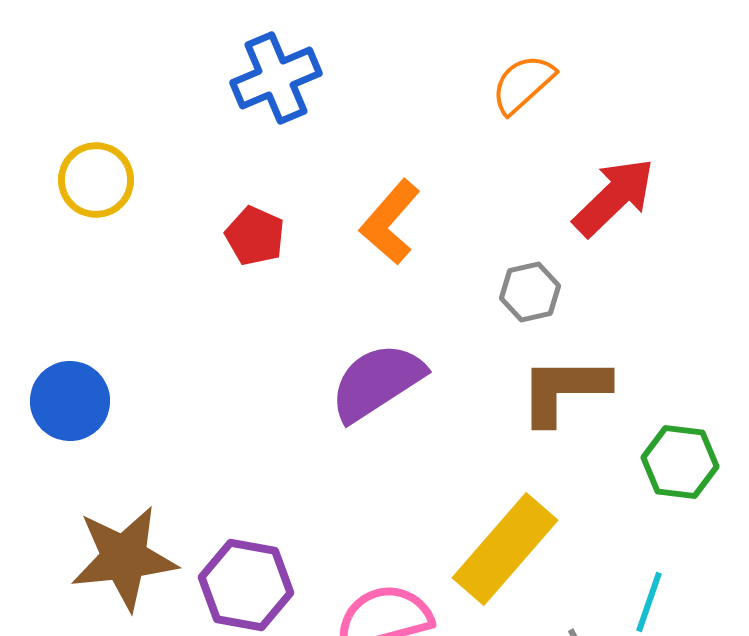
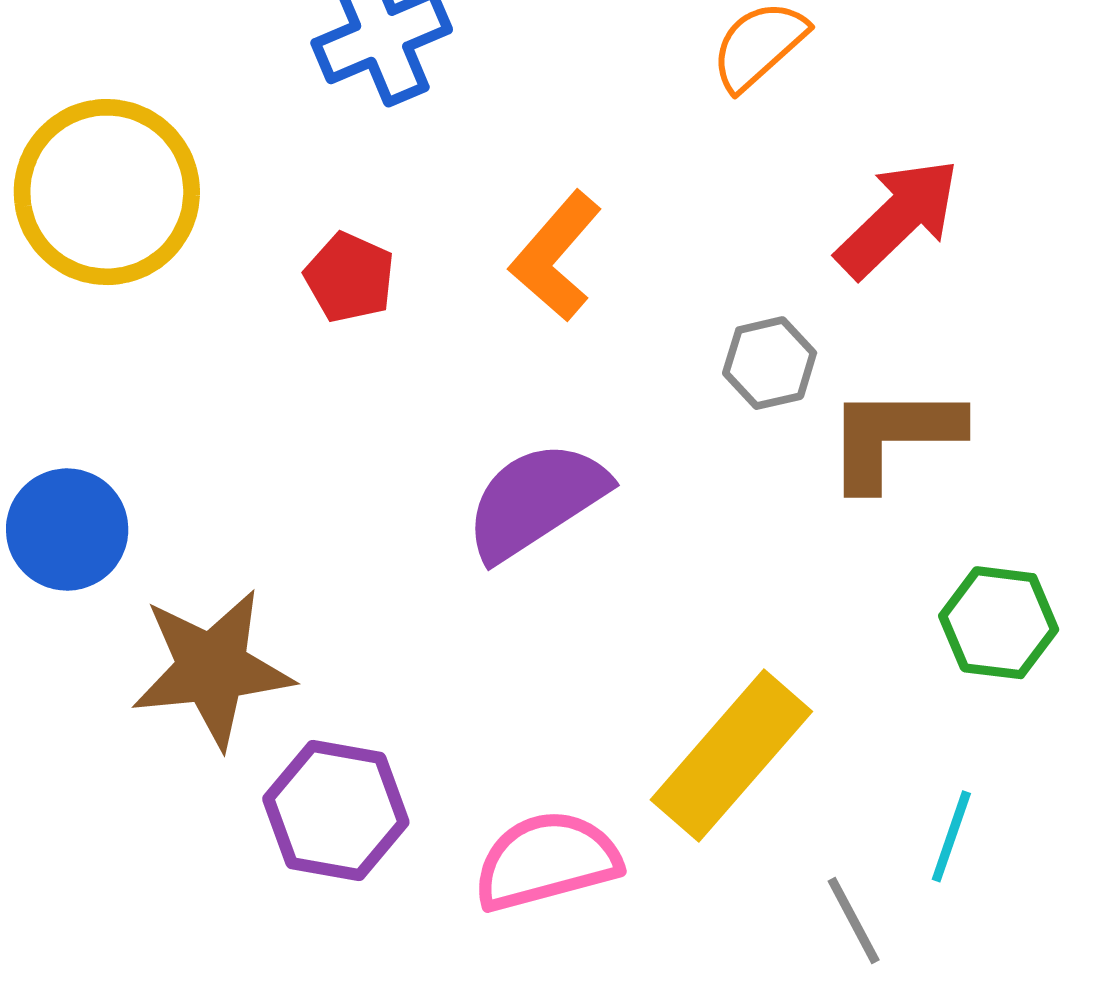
yellow circle: (96, 180) -> (107, 192), size x1.6
brown L-shape: (564, 390) -> (893, 436), moved
brown star: (124, 558) -> (212, 668), moved

